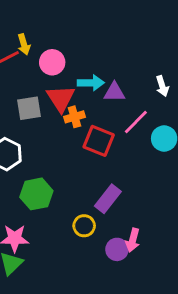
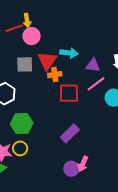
pink circle: (52, 62) -> (32, 36), moved
purple triangle: (114, 92) -> (93, 65), moved
red square: (99, 141) -> (69, 93), turned -30
yellow circle: (84, 226) -> (20, 148), moved

